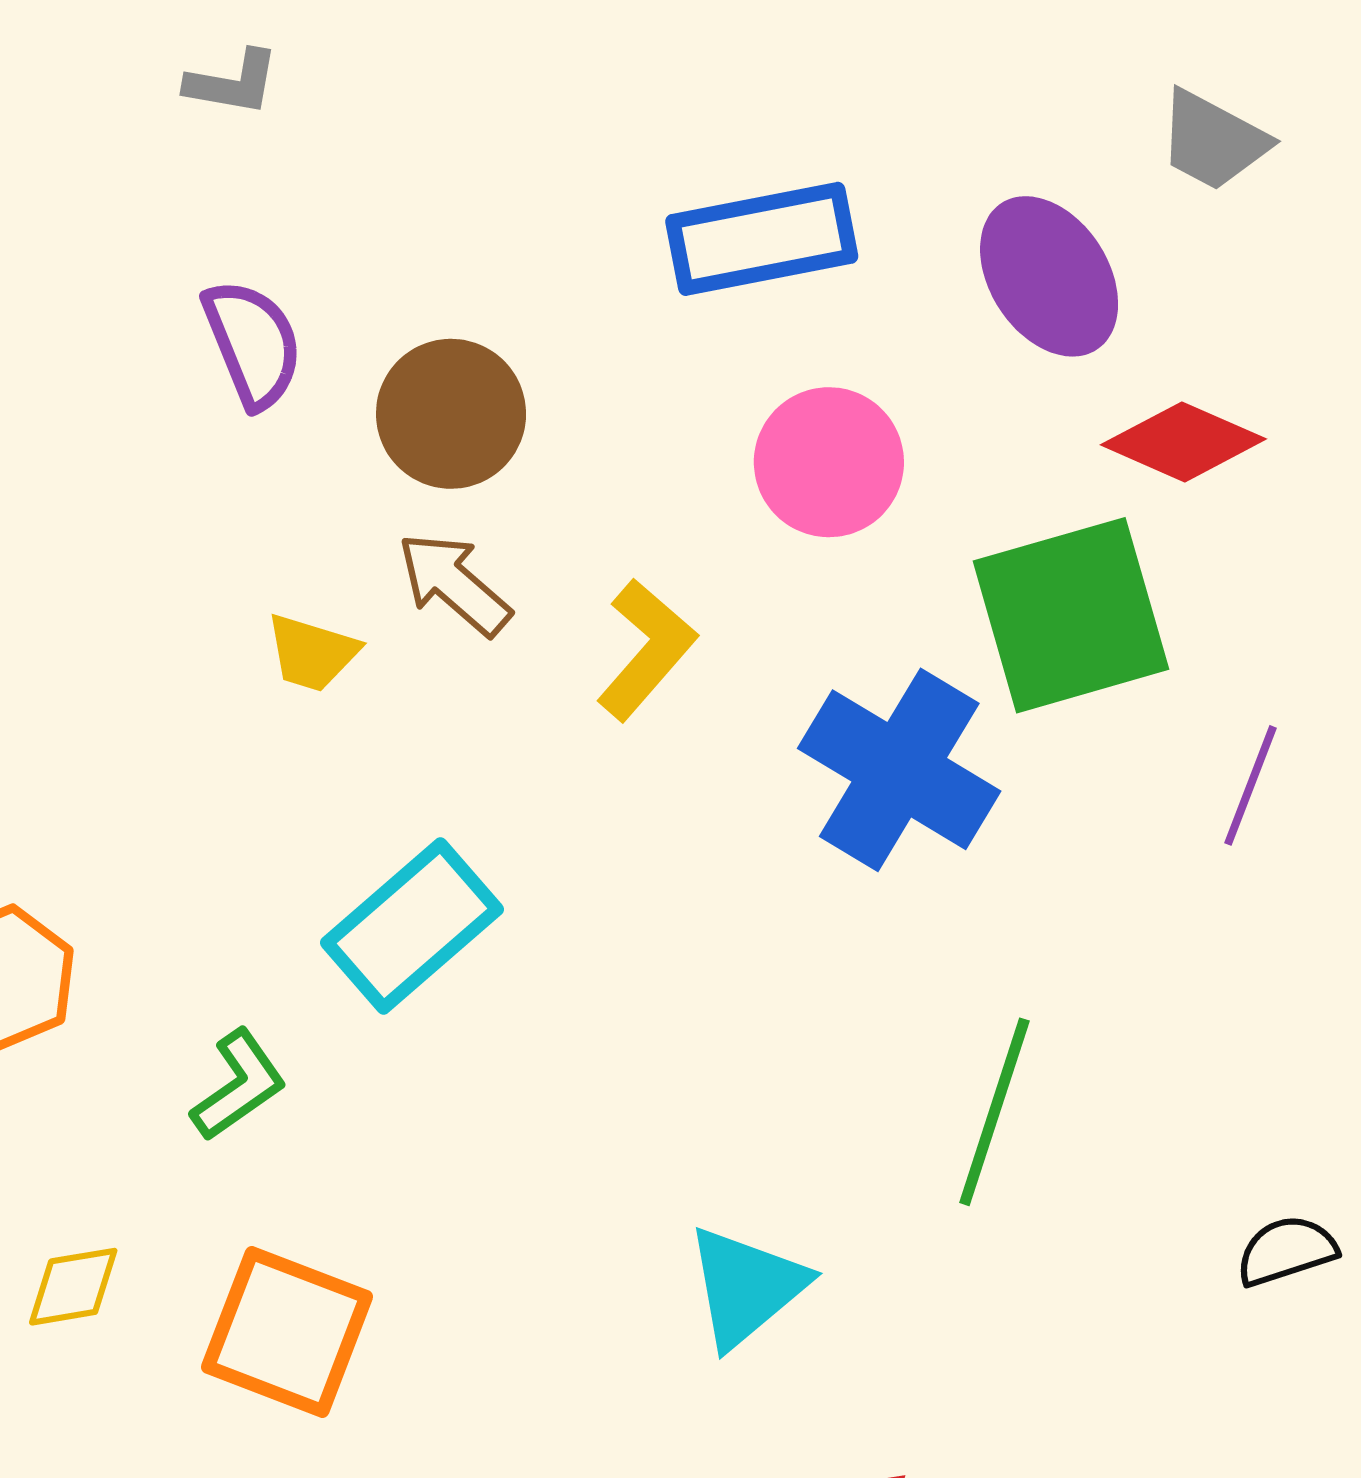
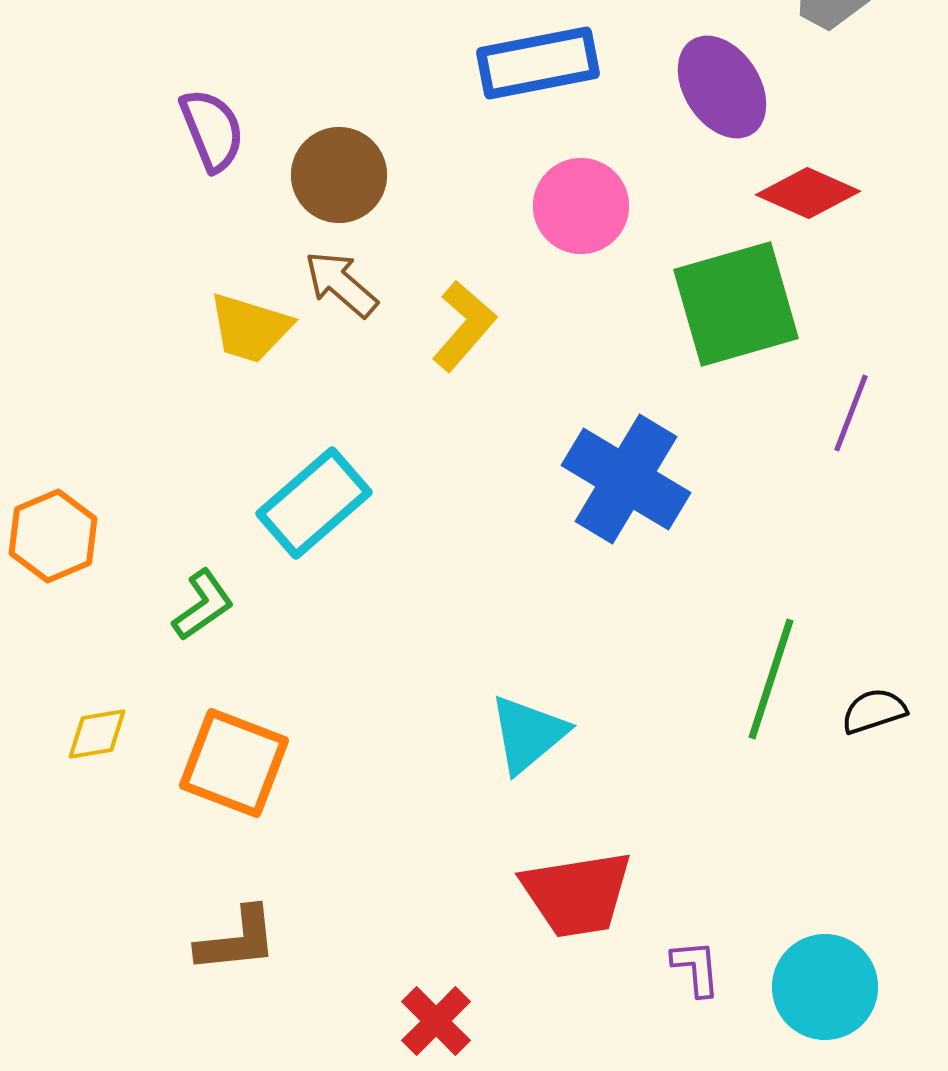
yellow trapezoid: (312, 653) -> (250, 328), size x1.4
blue cross: (899, 770) -> (626, 479), moved
green line: (994, 1112) -> (771, 679), moved

